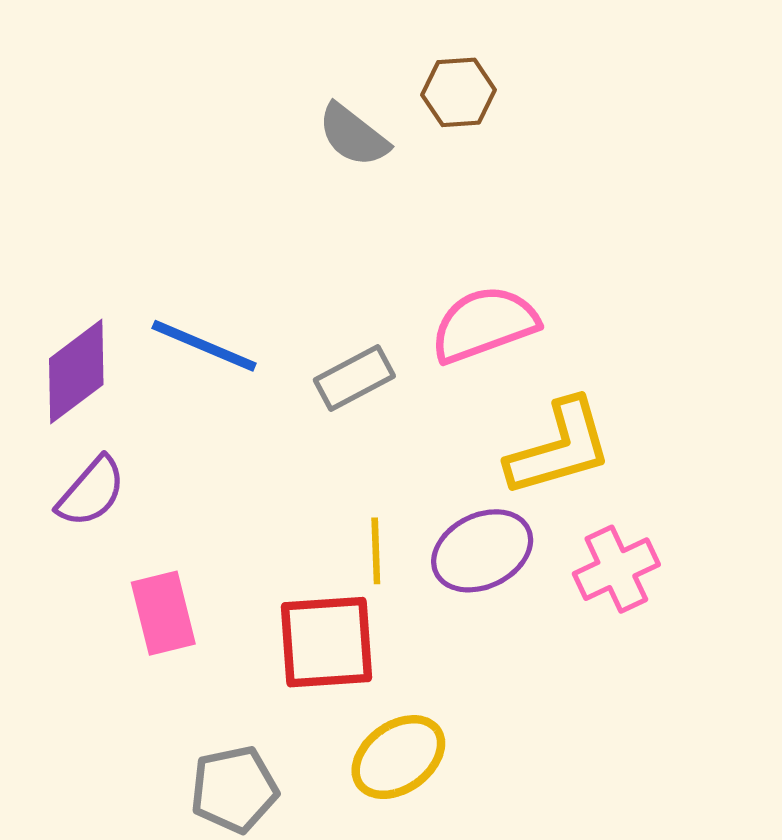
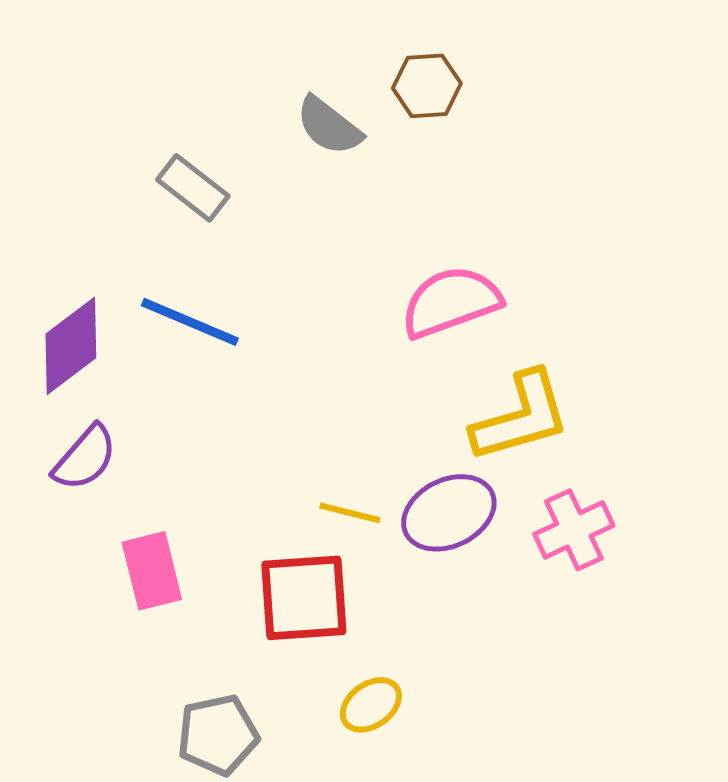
gray rectangle: (354, 378) -> (193, 188), moved, turned 66
yellow line: (376, 551) -> (350, 513), turned -74
yellow ellipse: (398, 757) -> (371, 705), size x0.7

